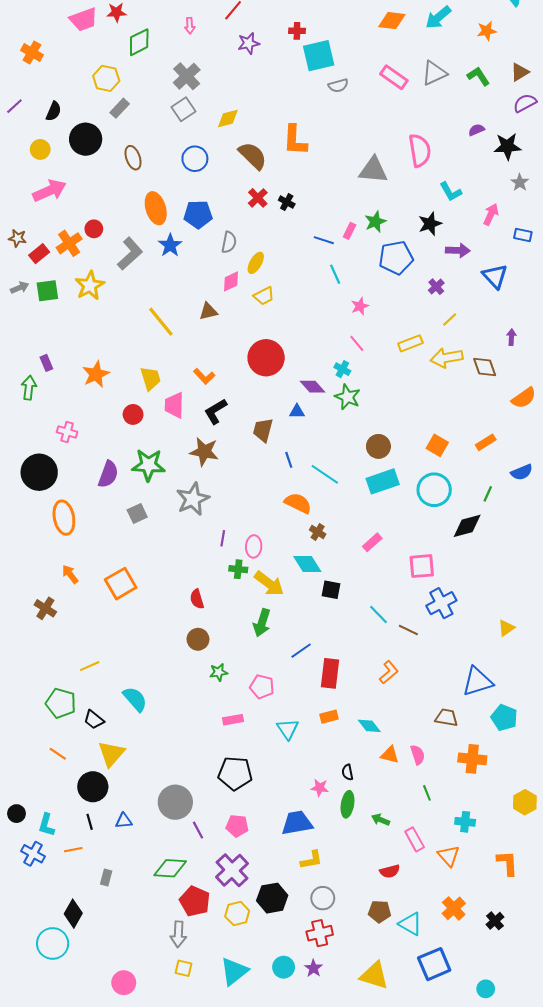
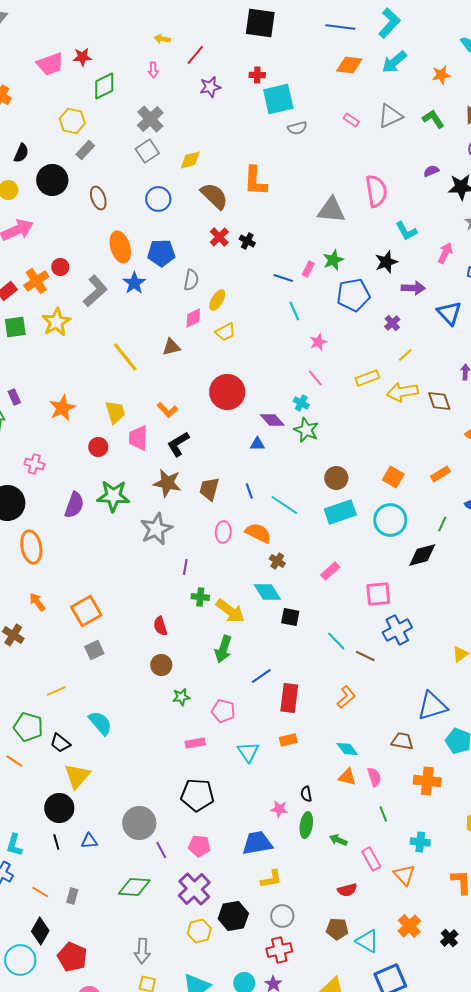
pink rectangle: (394, 77) -> (351, 120), size x0.6
brown trapezoid: (263, 430) -> (209, 489), moved
gray square: (137, 513) -> (94, 650), moved
pink ellipse: (254, 546) -> (223, 532), moved
cyan diamond: (369, 726) -> (347, 749), moved
orange line: (58, 754) -> (14, 761), moved
orange line: (73, 850) -> (40, 892), moved, turned 42
red pentagon: (195, 901) -> (72, 957), moved

